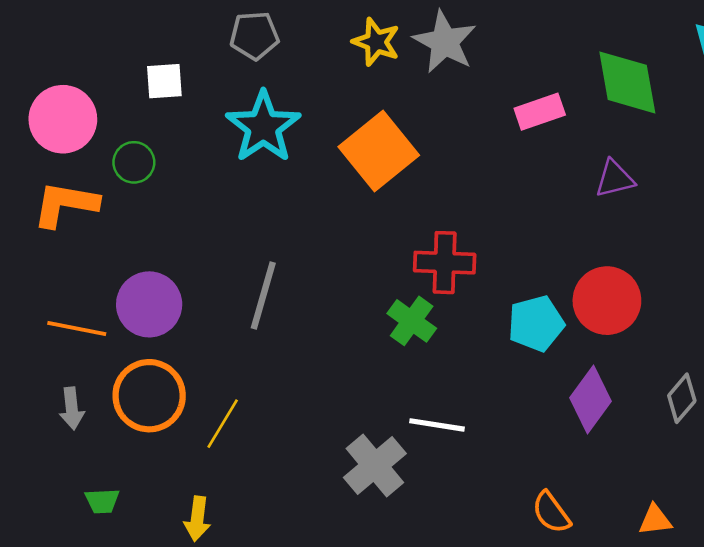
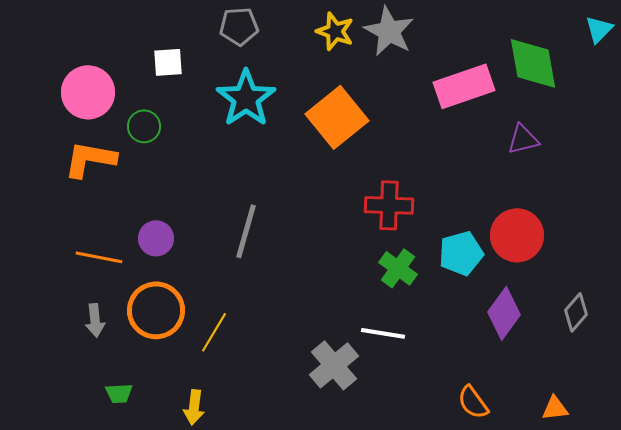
pink rectangle: (540, 112) -> (464, 86), size x1.5
purple circle: (149, 304) -> (156, 238), size x0.7
green cross: (412, 321) -> (398, 268), moved

